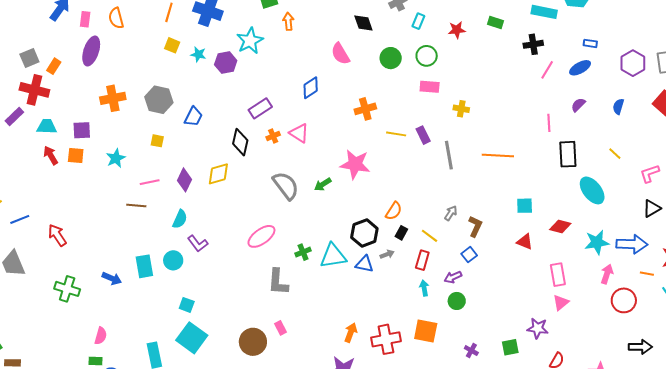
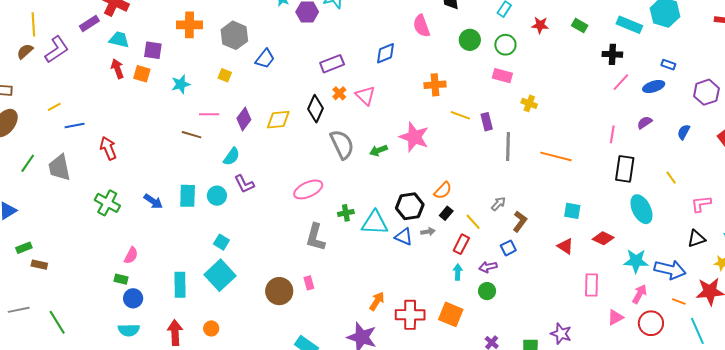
orange cross: (273, 136) -> (339, 93), turned -32
black diamond: (240, 142) -> (316, 109), moved
pink triangle: (561, 303) -> (615, 317), moved

